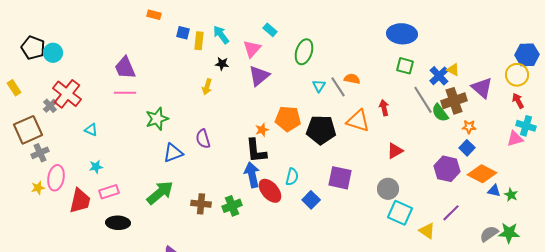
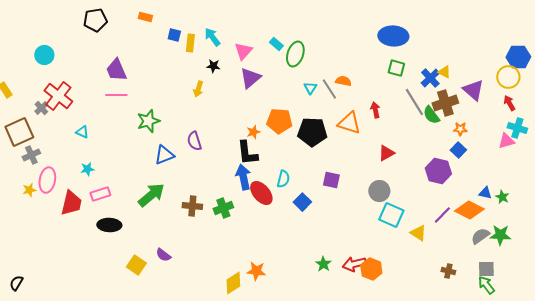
cyan rectangle: (270, 30) -> (276, 44), moved
black pentagon: (33, 48) -> (95, 20), moved, turned -30
orange diamond: (482, 174) -> (469, 210), moved
purple square: (340, 178) -> (331, 180), size x0.7

